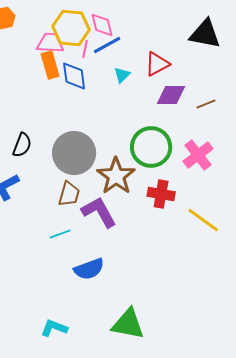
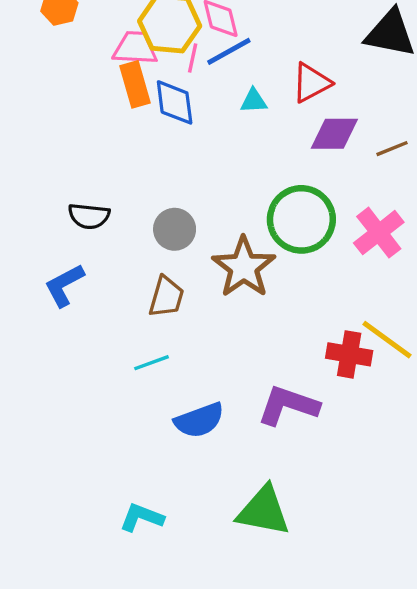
cyan triangle: (122, 75) -> (254, 101), turned 42
black semicircle: (22, 145) -> (89, 216), turned 75
gray circle: (74, 153) -> (175, 229), size x0.6
red cross: (161, 194) -> (349, 354), moved
purple L-shape: (99, 212) -> (288, 405), moved, turned -42

